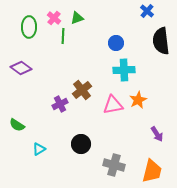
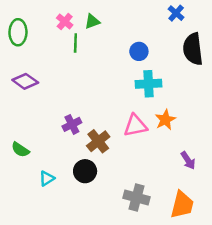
green ellipse: (29, 27) -> (18, 32), moved
brown cross: (82, 90) -> (98, 141), moved
black circle: (81, 144) -> (85, 171), moved

